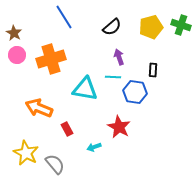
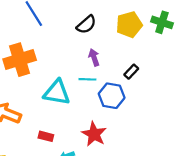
black rectangle: (153, 70) -> (131, 72), turned 40
red rectangle: (67, 129) -> (46, 136), moved, turned -48

